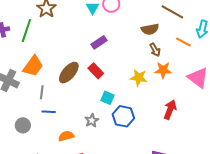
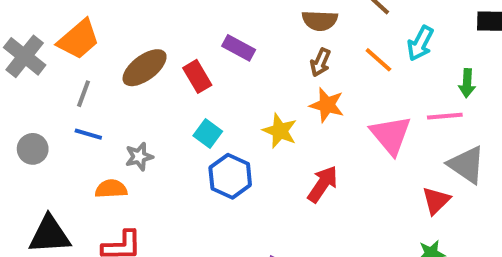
purple rectangle: (99, 42) -> (239, 48), moved, turned 49
brown arrow: (155, 50) -> (320, 62), turned 40
yellow star: (139, 78) -> (280, 131), moved
gray star: (92, 120) -> (139, 157), moved

